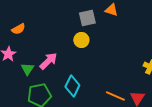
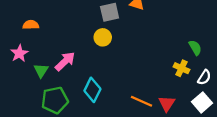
orange semicircle: (18, 29) -> (31, 25), turned -152

